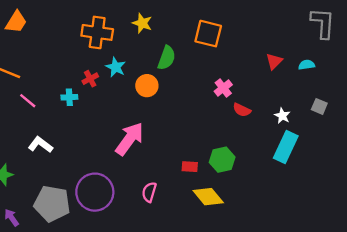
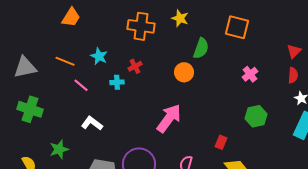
cyan star: (116, 67) -> (99, 56), moved
red semicircle: (242, 110) -> (293, 75), moved, turned -112
green hexagon: (222, 160) -> (256, 116), moved
red rectangle: (190, 167) -> (221, 142), turned -72

